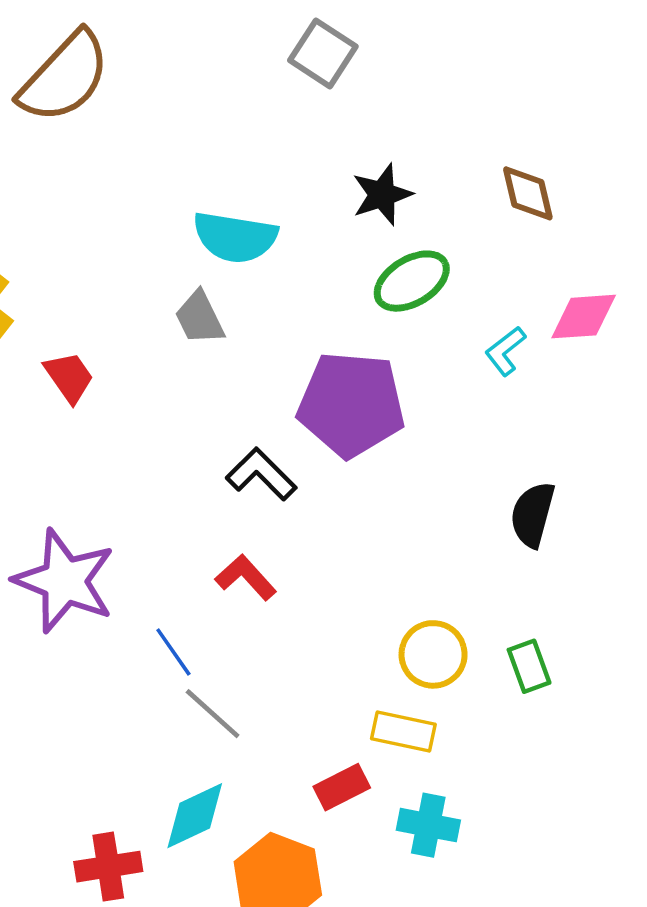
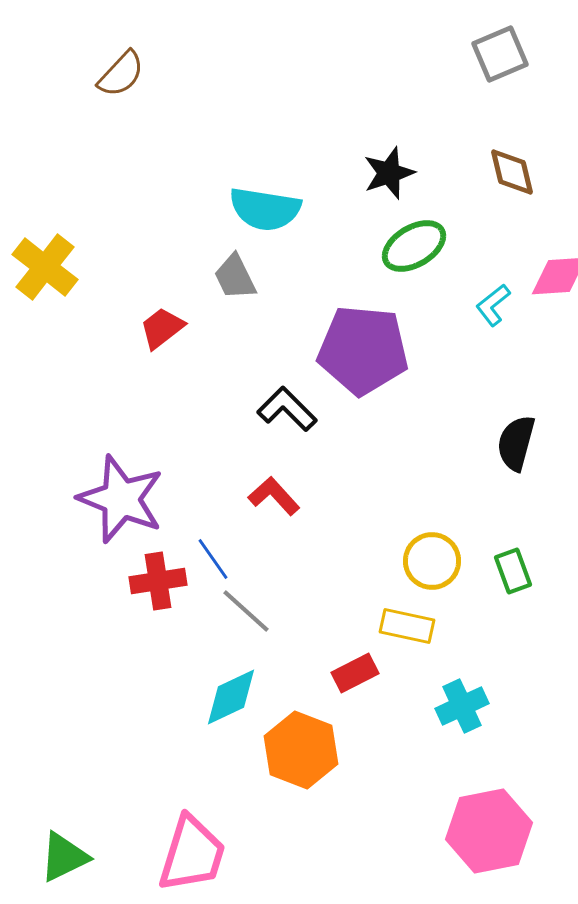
gray square: (323, 53) -> (500, 54), moved, turned 34
brown semicircle: (64, 77) -> (121, 74), size x0.6
red trapezoid: (69, 377) -> (162, 328), moved, turned -93
cyan cross: (428, 825) -> (462, 706), moved, turned -36
red cross: (108, 867) -> (158, 581), moved

